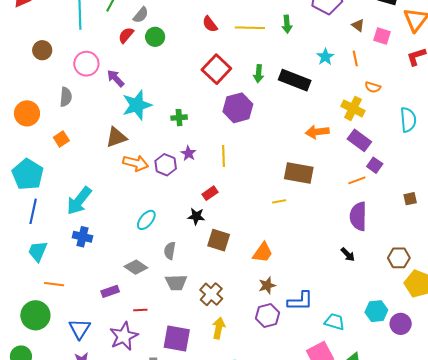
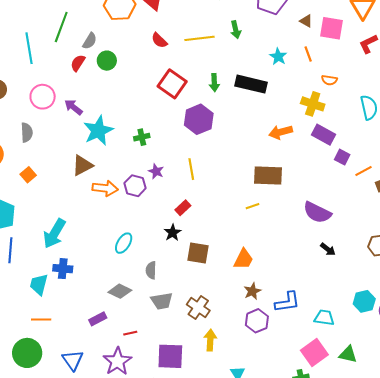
pink square: (382, 36) -> (331, 28), size x1.4
orange line: (357, 180) -> (363, 171), moved
black star: (196, 216) -> (173, 233), turned -30
purple semicircle: (358, 216) -> (317, 212), moved, turned -56
cyan trapezoid: (38, 251) -> (39, 284), moved

